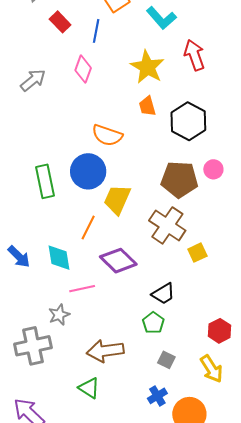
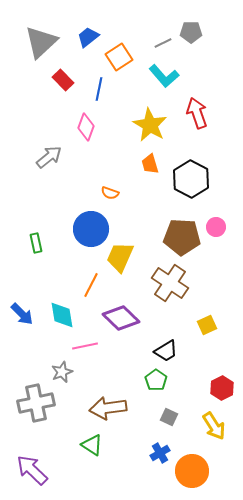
gray arrow: (33, 80) -> (49, 157), moved
orange semicircle: (107, 135) -> (110, 193), size x0.6
green rectangle: (45, 181) -> (36, 243), moved, size x0.6
yellow square: (197, 253) -> (207, 325), moved

